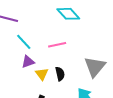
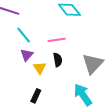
purple triangle: (28, 62) -> (27, 55), turned -32
black semicircle: (60, 74) -> (58, 60), moved

